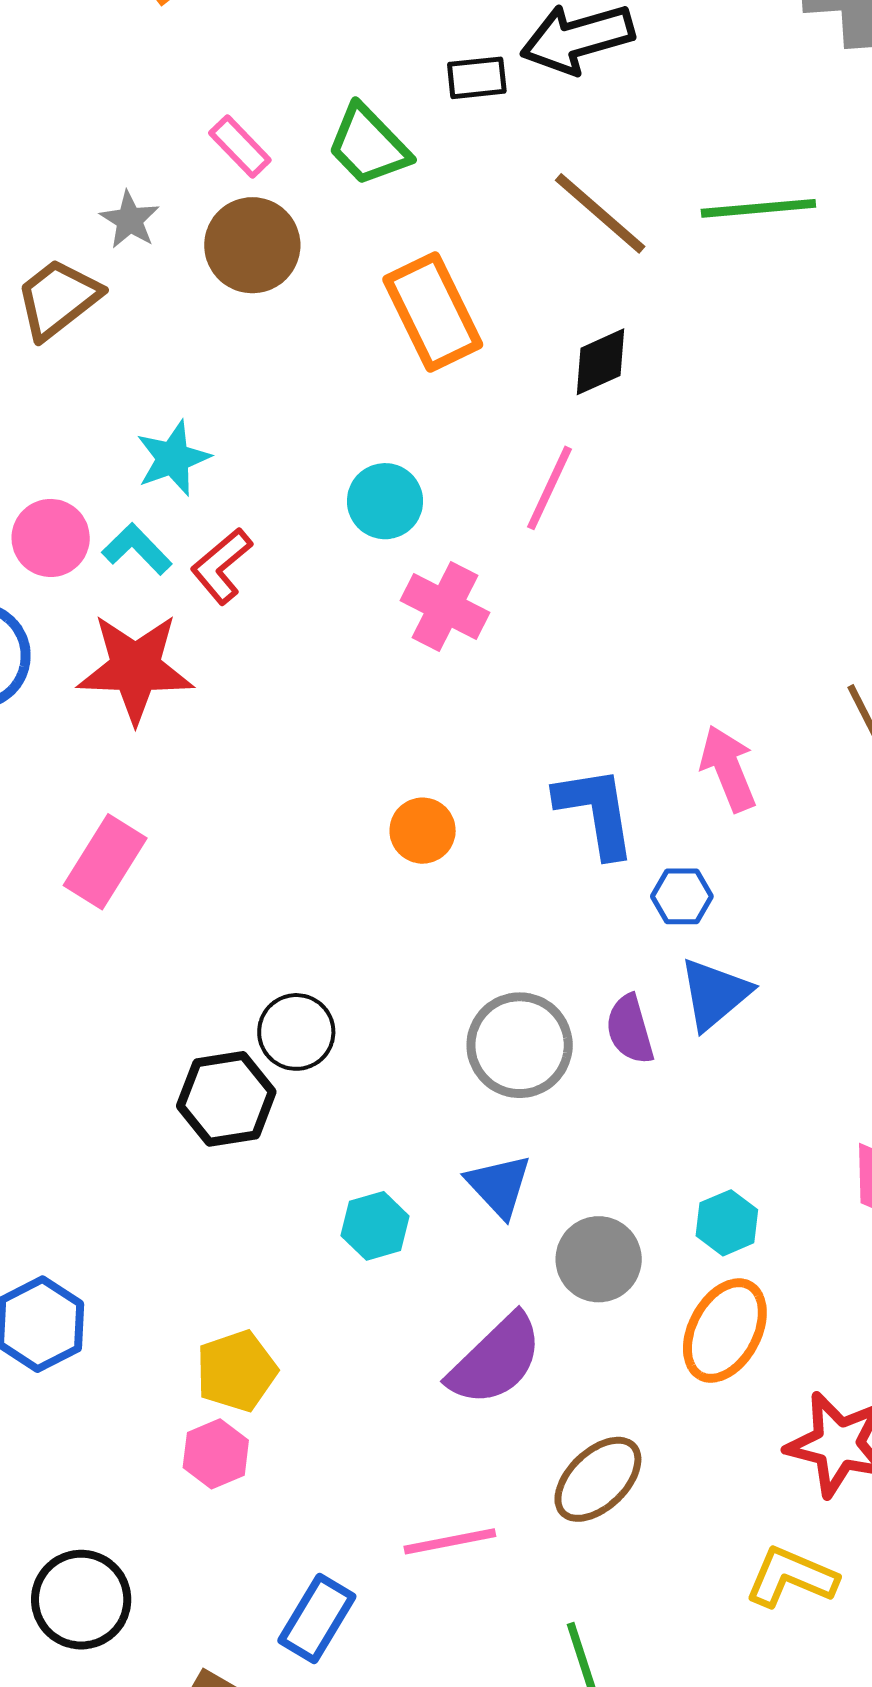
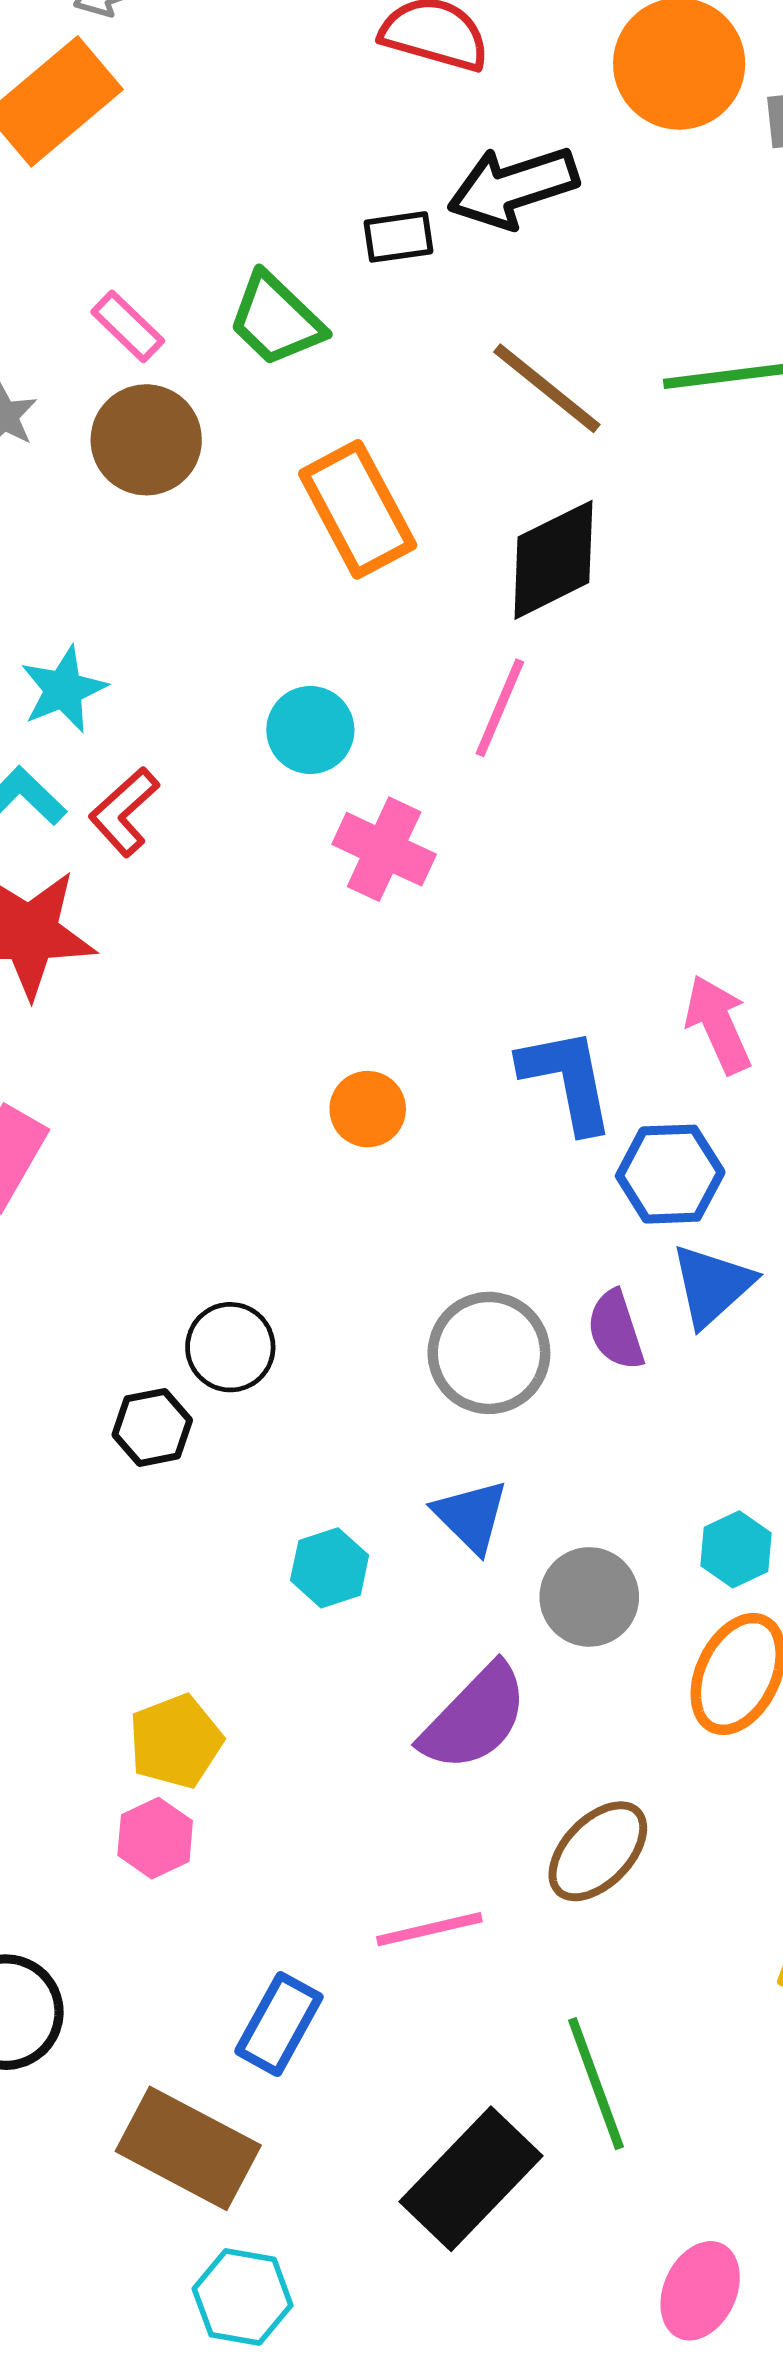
black diamond: (600, 362) -> (553, 560), size x1.5
blue hexagon: (682, 896) -> (670, 1174), size x1.5
black hexagon: (226, 1099) -> (152, 1427), size x0.7

